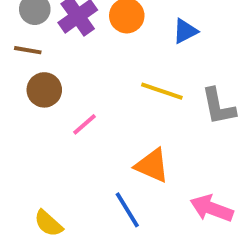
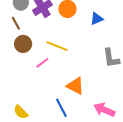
brown line: (28, 50) -> (16, 23), turned 48
yellow line: (162, 91) -> (57, 46), moved

